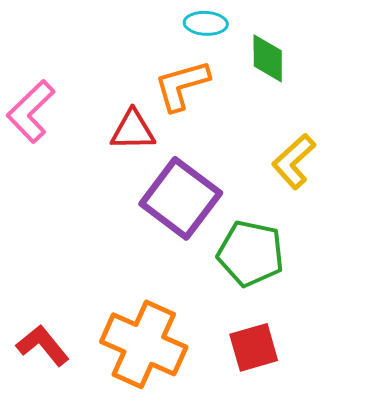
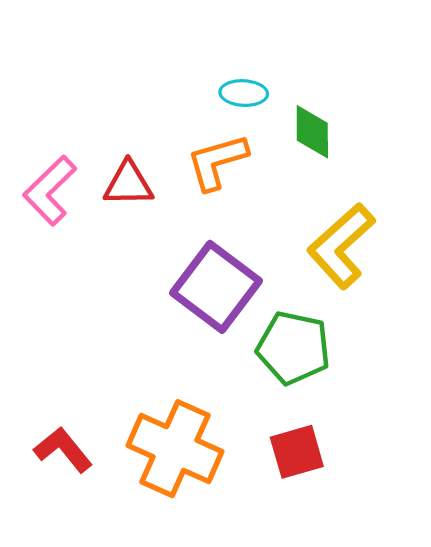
red triangle: (133, 130) -> (128, 184), moved
yellow L-shape: (294, 161) -> (341, 246), size x1.4

